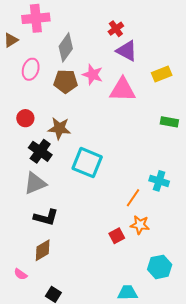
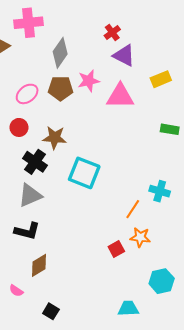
pink ellipse: (31, 69) -> (27, 94), moved, turned 35
pink star: (93, 75) -> (89, 81), turned -30
black L-shape: (46, 217) -> (27, 231), moved

